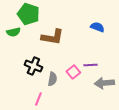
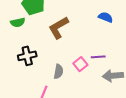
brown L-shape: (52, 37) -> (59, 28), turned 140
black cross: (33, 66) -> (27, 56), moved, turned -36

